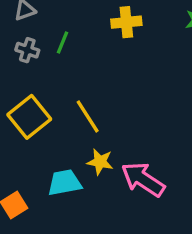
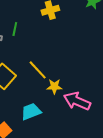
yellow star: (100, 162) -> (54, 86), moved

